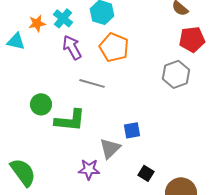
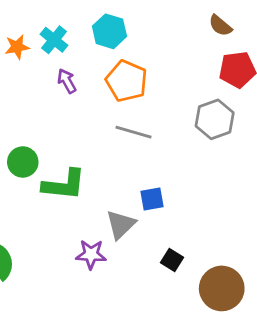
purple arrow: (72, 47) -> (67, 81), size x0.7
gray line: (92, 83) -> (134, 132), moved

